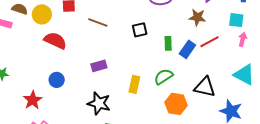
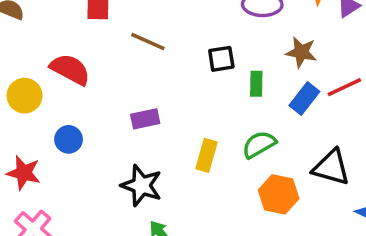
yellow circle: (42, 14) -> (25, 96), moved
brown star: (197, 17) -> (301, 52), moved
green rectangle: (168, 43) -> (256, 84), moved
red star: (33, 100) -> (24, 173), turned -30

